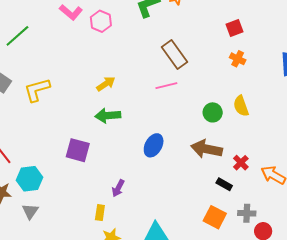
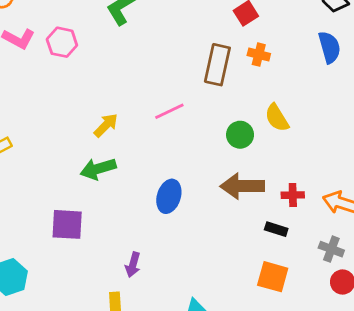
brown rectangle: (174, 55) -> (217, 65), moved, turned 60
yellow arrow: (106, 84) -> (106, 125), moved
red cross: (241, 163) -> (293, 195), turned -35
gray cross: (247, 213) -> (331, 249), moved, turned 30

